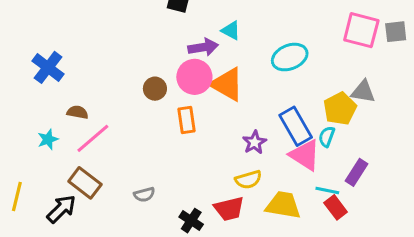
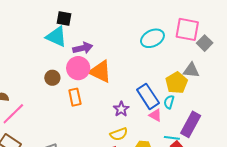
cyan triangle: (231, 30) -> (56, 37), moved, size x1.6
gray square: (396, 32) -> (205, 43), moved, turned -35
cyan ellipse: (290, 57) -> (152, 38), moved
pink triangle: (305, 155) -> (155, 115), size x0.6
purple rectangle: (357, 172) -> (191, 124), size x1.4

